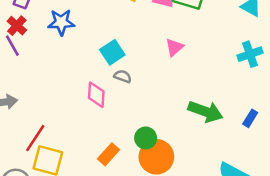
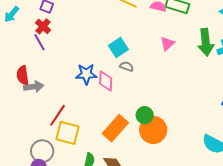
blue star: (61, 22) -> (86, 74), moved
green arrow: (205, 112) -> (206, 42), moved, turned 64
orange rectangle: (109, 154) -> (115, 128), size x1.5

